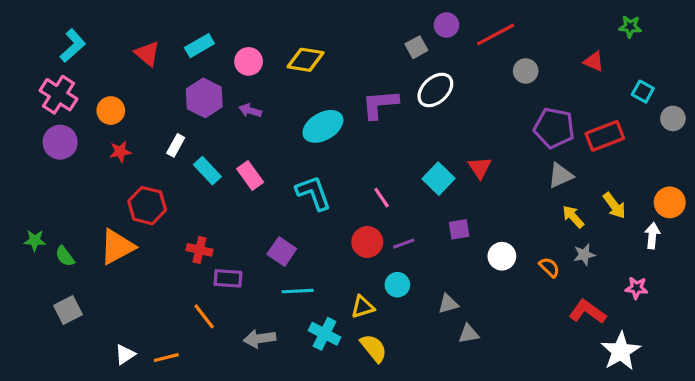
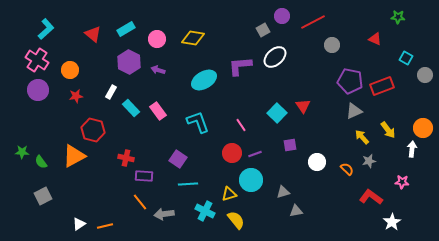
cyan circle: (397, 285) -> (251, 180), size x1.5
orange line: (204, 316) -> (140, 202), moved
white star: (621, 351) -> (392, 222), size x0.7

